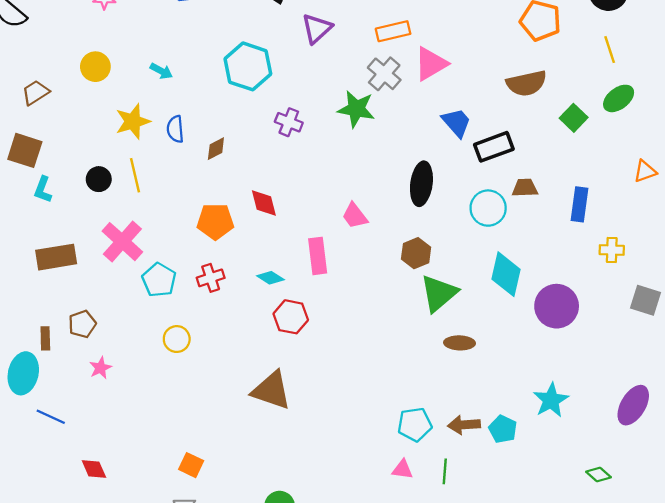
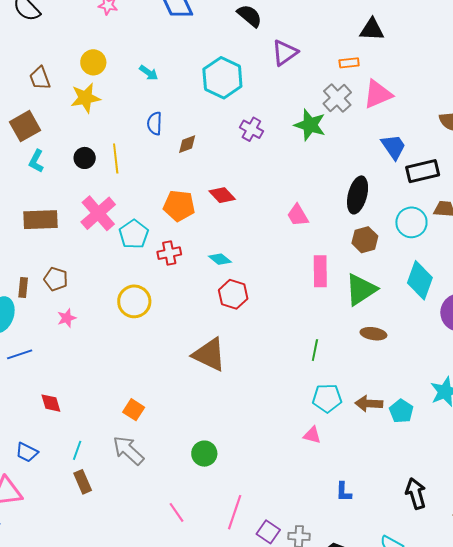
orange rectangle: (393, 31) -> (349, 63), size x0.7
brown trapezoid: (35, 93) -> (40, 78), turned -85
yellow star: (133, 121) -> (85, 98), moved
brown square: (25, 150) -> (25, 126), turned 36
red diamond: (264, 203) -> (222, 195), turned -36
brown hexagon: (416, 253) -> (365, 240), moved
pink rectangle: (318, 256) -> (320, 271), moved
cyan pentagon: (159, 280) -> (134, 234), moved
brown pentagon: (82, 324) -> (56, 279), turned 30
yellow circle: (177, 339) -> (134, 301), size x1.4
blue line: (51, 417) -> (20, 354), turned -50
green line: (445, 471) -> (315, 350), moved

